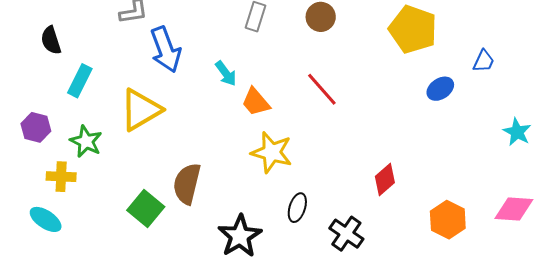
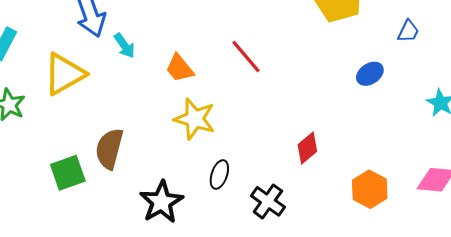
cyan arrow: (226, 73) -> (124, 46), moved
blue ellipse: (440, 89) -> (370, 74), moved
green square: (146, 208) -> (68, 173), turned 30

